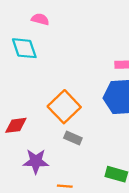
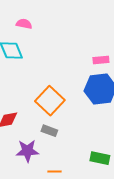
gray rectangle: (73, 138) -> (49, 131), moved

